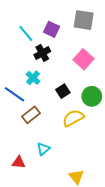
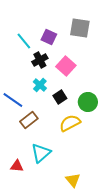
pink square: (84, 59) -> (66, 66), moved
cyan cross: (33, 78) -> (40, 85), moved
cyan triangle: (43, 149) -> (41, 153), size x1.5

